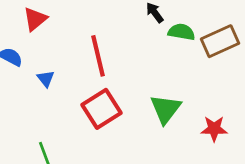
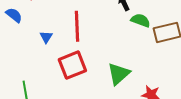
blue triangle: (46, 79) -> (46, 37), moved

